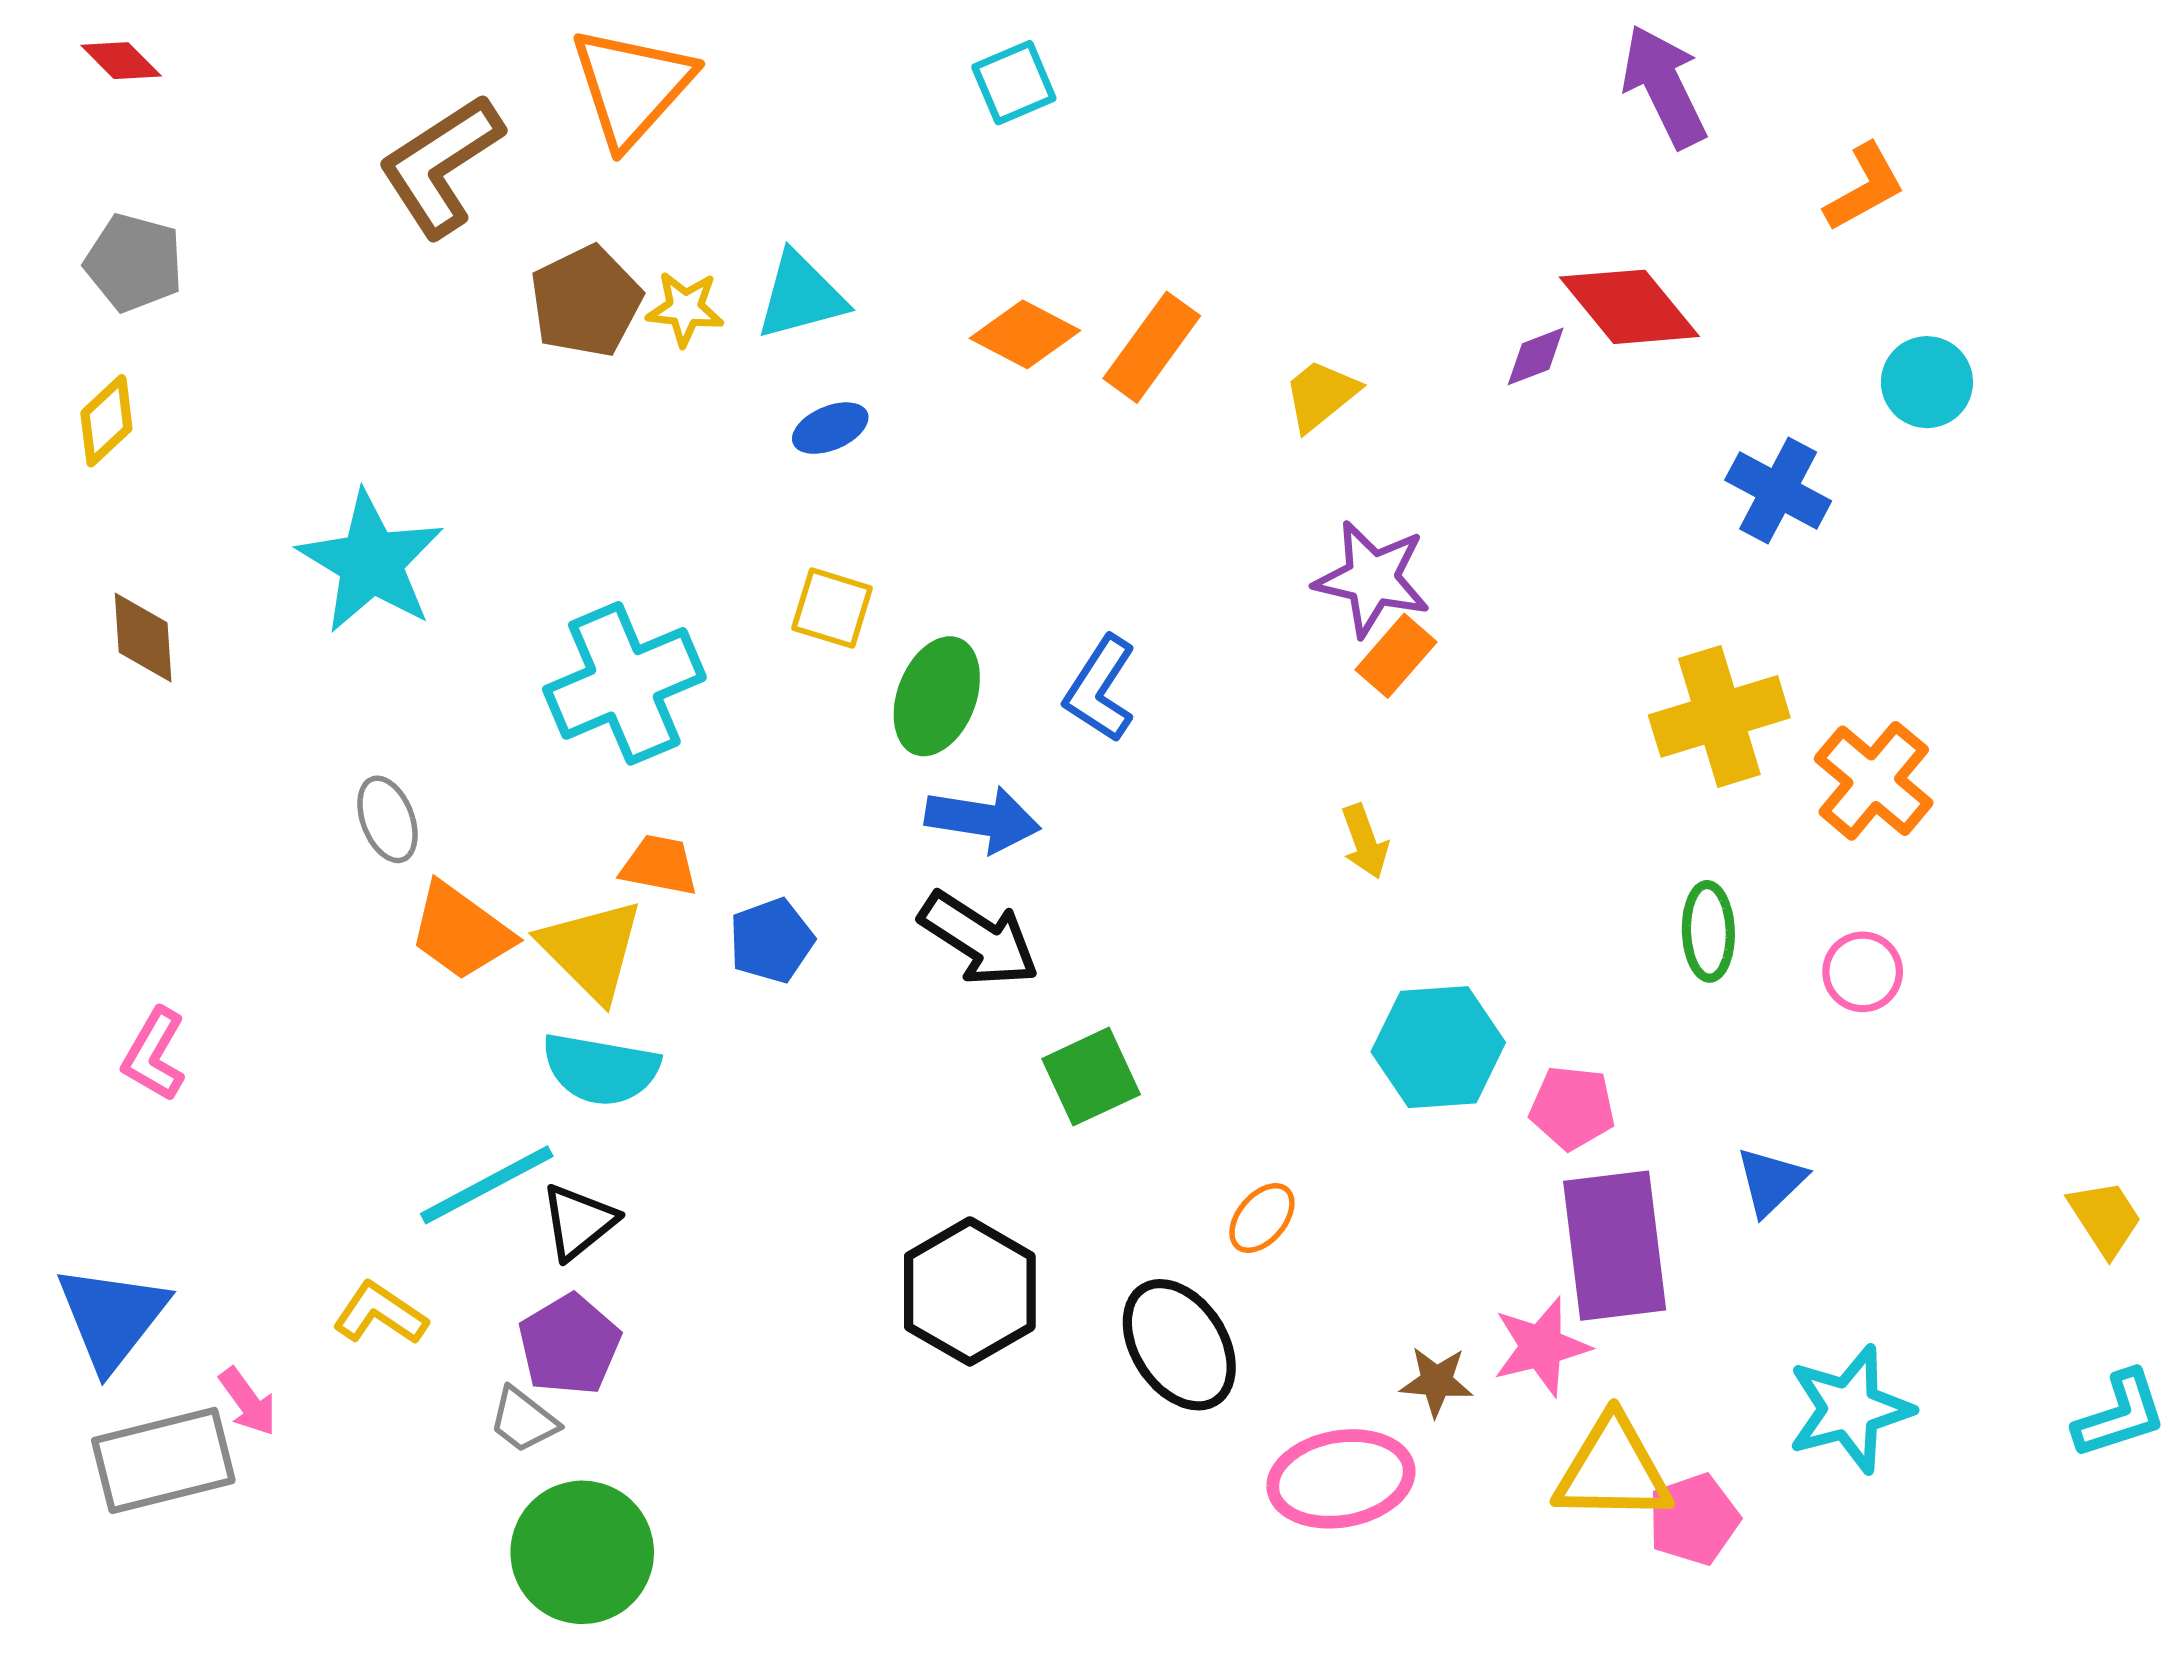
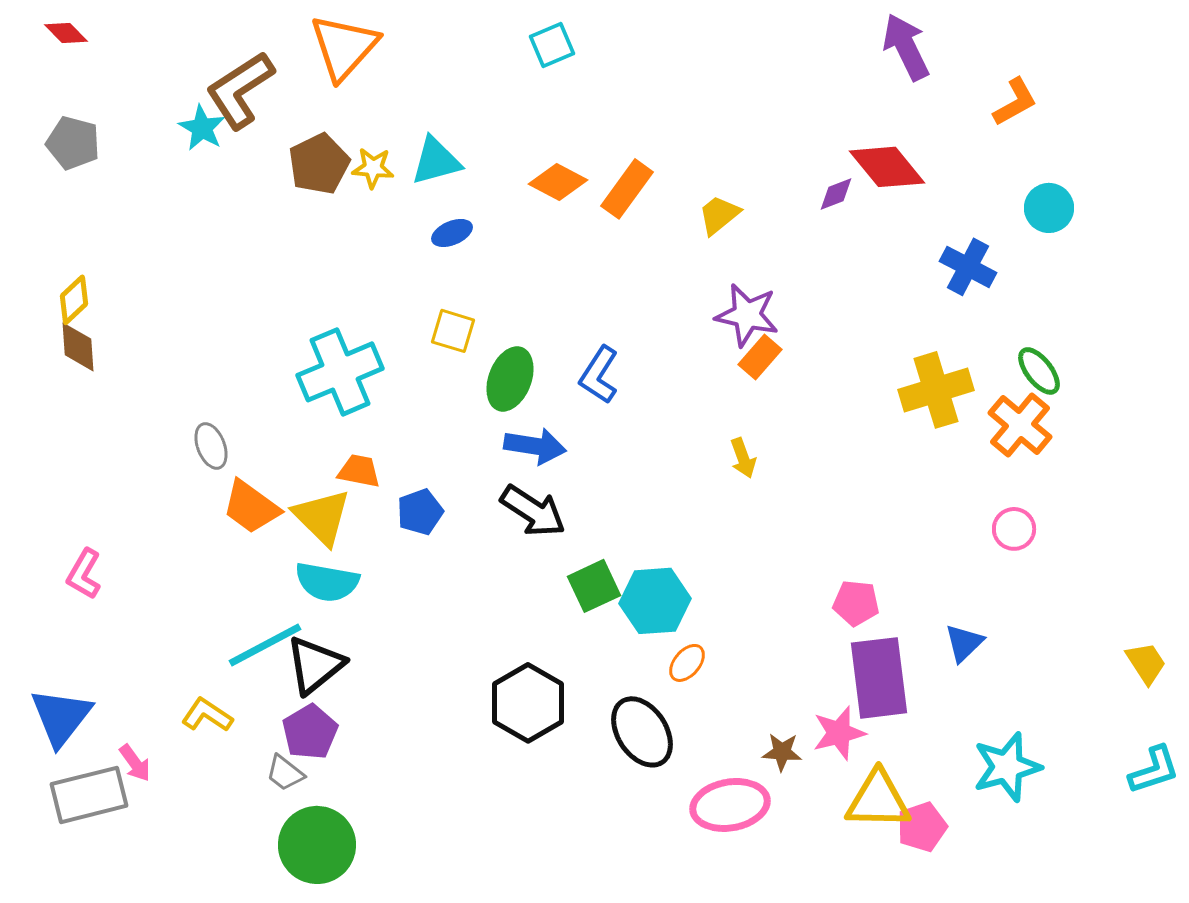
yellow diamond: (106, 421) -> (74, 300), moved
cyan star: (371, 562) -> (202, 128), moved, size x0.6
green ellipse: (1708, 931) -> (1039, 371), moved, turned -36
cyan hexagon: (1438, 1047) -> (655, 601), moved
black triangle: (579, 1222) -> (315, 665), size x1.4

